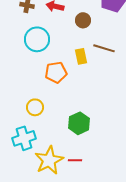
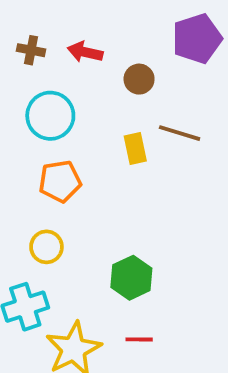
orange pentagon: (56, 72) -> (60, 181), moved
red line: (75, 160) -> (139, 339), moved

